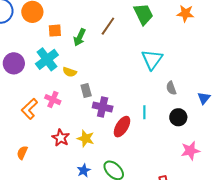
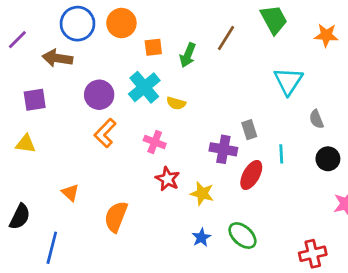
orange star: (185, 13) -> (326, 35), moved
gray rectangle: (86, 91) -> (249, 130), moved
orange L-shape: (29, 109) -> (105, 133), moved
red star: (61, 138) -> (168, 179), moved
orange semicircle: (22, 153) -> (116, 217), size x1.6

